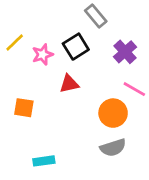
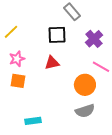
black square: (76, 47) -> (57, 35), turned 30
pink star: (43, 55) -> (17, 59), moved

